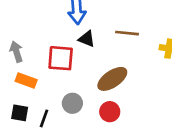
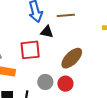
brown line: (127, 33) -> (66, 15), moved
red circle: (110, 112) -> (65, 84), moved

